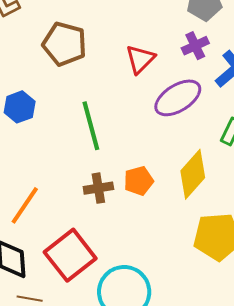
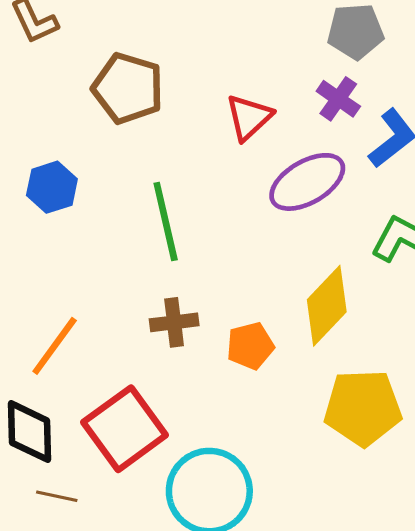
purple cross: (195, 46) -> (338, 99), turned -32
orange pentagon: (139, 181) -> (250, 346), moved

